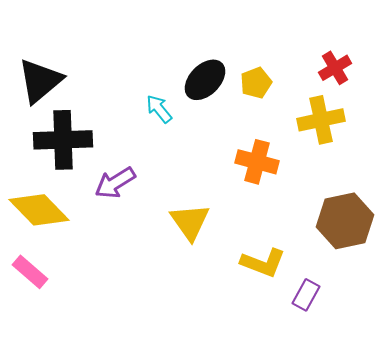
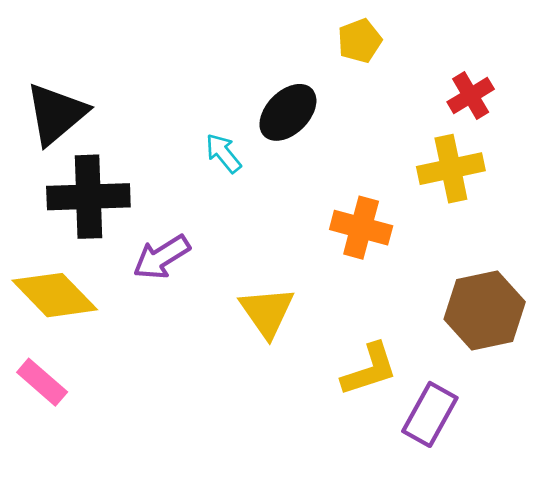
yellow pentagon: (256, 83) -> (360, 41), moved
yellow L-shape: (263, 263) -> (369, 370), turned -39
purple rectangle: (306, 295) -> (430, 414), size x1.4

